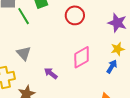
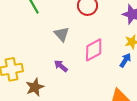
gray triangle: (24, 53) -> (62, 34), moved

